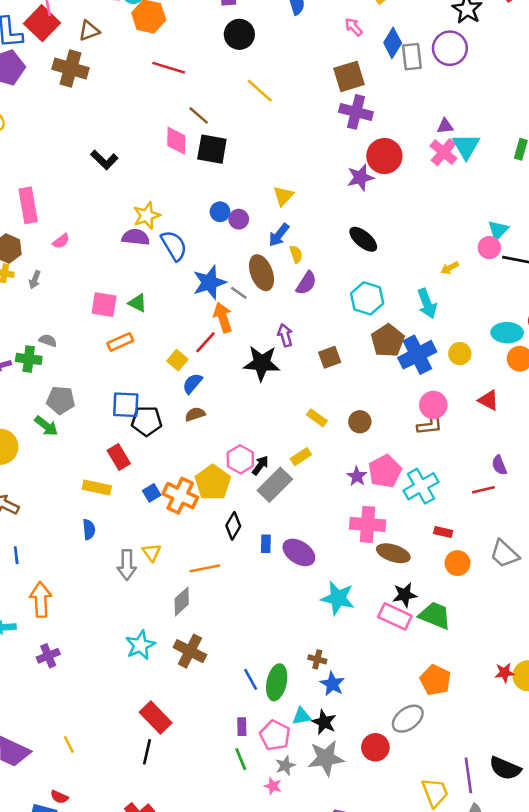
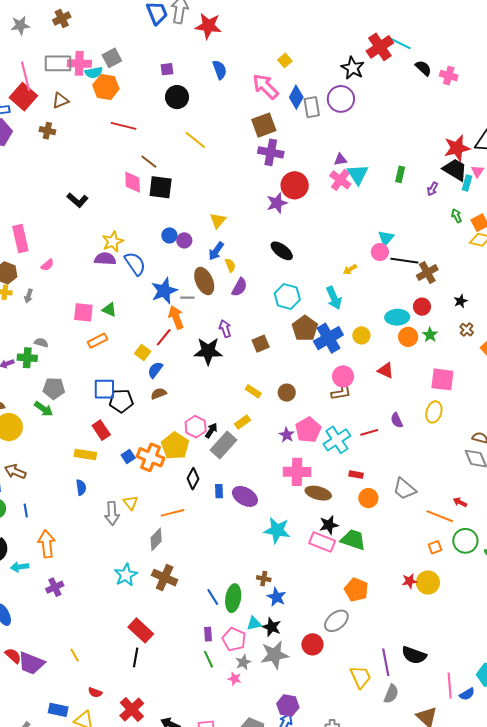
pink arrow: (354, 27) -> (265, 86), size x1.8
brown cross: (70, 68) -> (47, 131), size x0.6
gray line: (239, 293) -> (187, 298), turned -32
red line: (483, 490) -> (369, 432), moved
red semicircle: (59, 797) -> (95, 693), moved

